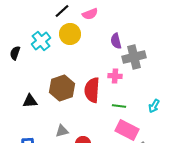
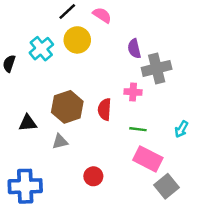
pink semicircle: (90, 14) -> (102, 15), turned -126
red semicircle: (92, 90) -> (105, 109), size x0.7
gray triangle: (62, 131) -> (60, 142), moved

